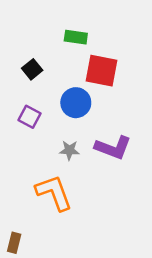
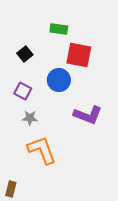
gray star: (69, 150) -> (30, 118), moved

